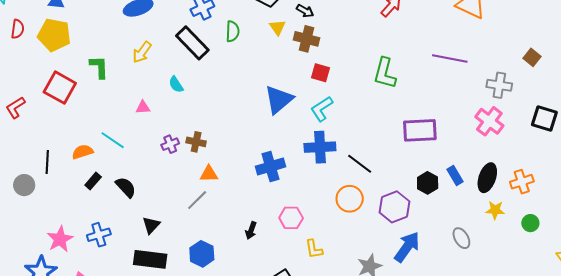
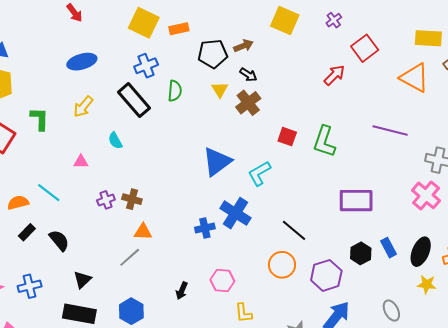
brown cross: (307, 39) -> (248, 103), turned 35
red square: (321, 73) -> (287, 137), moved
blue cross: (320, 147) -> (235, 213), moved, turned 32
blue cross: (270, 167) -> (205, 228), size x0.7

